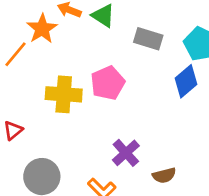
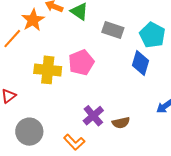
blue diamond: (186, 81) -> (140, 63), turned -35
brown semicircle: (164, 175) -> (121, 123), moved

